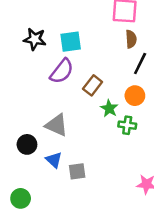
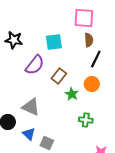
cyan square: (71, 42) -> (54, 42), moved
green cross: (127, 125) -> (86, 120), moved
gray square: (77, 171) -> (47, 143), turned 32

